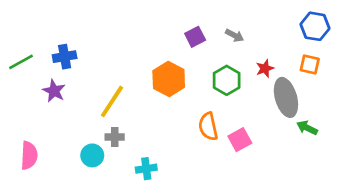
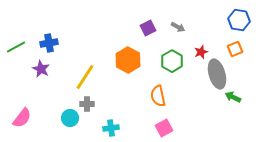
orange square: (310, 65) -> (235, 49), turned -35
pink square: (240, 140) -> (164, 128), moved
pink semicircle: (29, 155) -> (22, 118), turned 35

